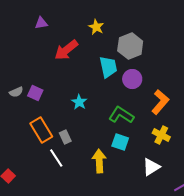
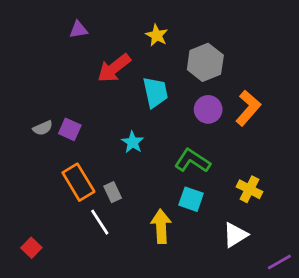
cyan trapezoid: (108, 67) -> (155, 92), moved
orange L-shape: (160, 102) -> (248, 108), moved

